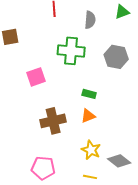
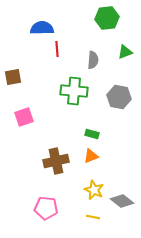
pink square: (36, 77) -> (24, 117), moved

